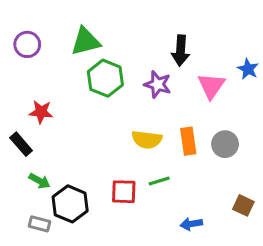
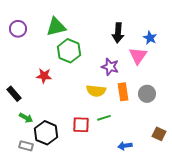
blue star: (248, 69) -> (150, 38), moved
purple star: (158, 84) -> (110, 67), moved
red star: (41, 112) -> (44, 76), moved

